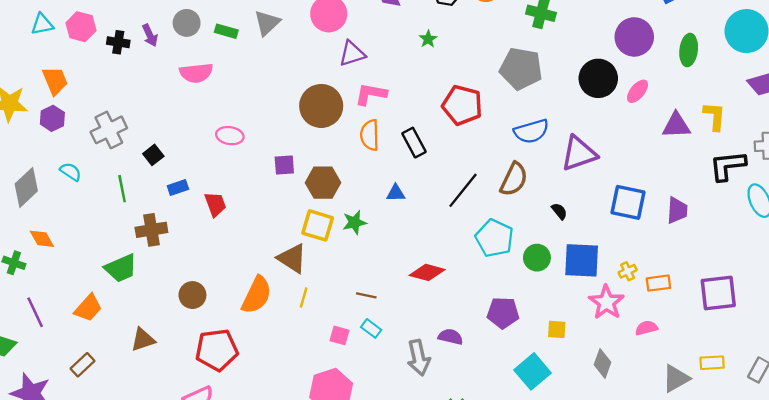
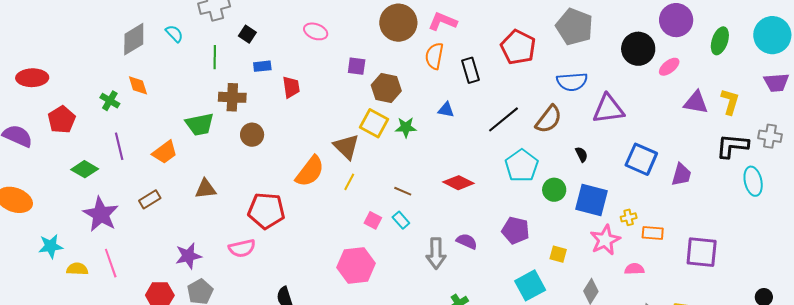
black square: (153, 155) -> (247, 34), turned -30
brown circle: (192, 295) -> (252, 135), moved

